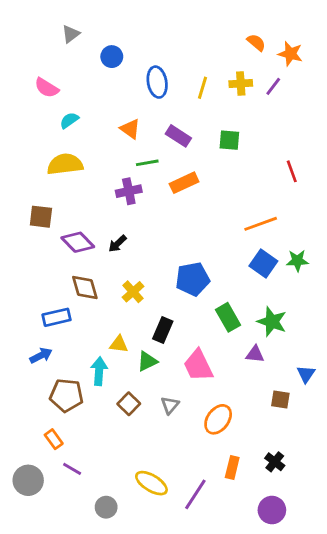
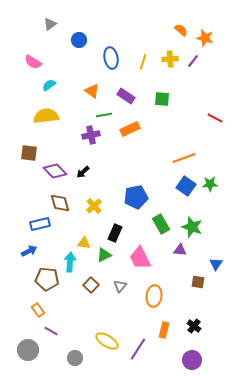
red line: (292, 171) -> (215, 118), moved, turned -42
orange ellipse: (218, 419) -> (154, 296), turned -30
gray circle: (28, 480) -> (28, 350), moved

